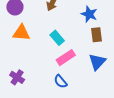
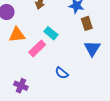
pink rectangle: (66, 58) -> (37, 48), moved
purple cross: (17, 77) -> (21, 86), moved

